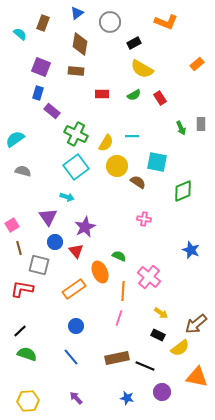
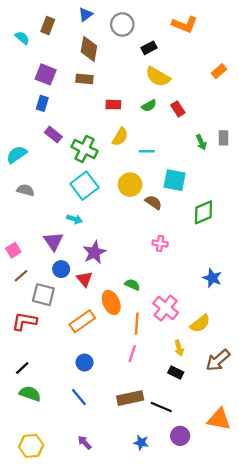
purple rectangle: (52, 111) -> (53, 135), moved
yellow semicircle: (106, 143) -> (120, 137), moved
brown line: (19, 248) -> (21, 276), turned 64
yellow arrow: (161, 313) -> (179, 348), turned 40
yellow semicircle: (180, 348) -> (200, 324), moved

